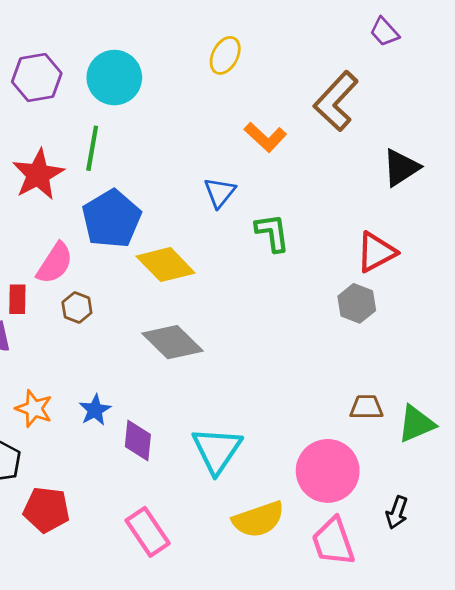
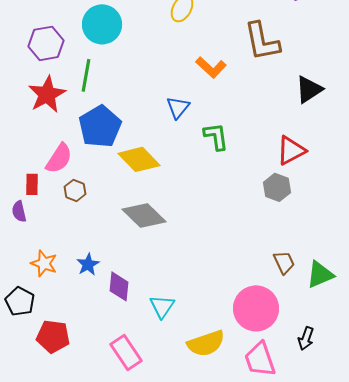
purple hexagon: (37, 78) -> (46, 43), moved
brown L-shape: (336, 101) -> (262, 41), turned -54
brown trapezoid: (366, 407) -> (284, 262), turned 65
cyan triangle: (217, 450) -> (162, 306), moved, size x0.7

